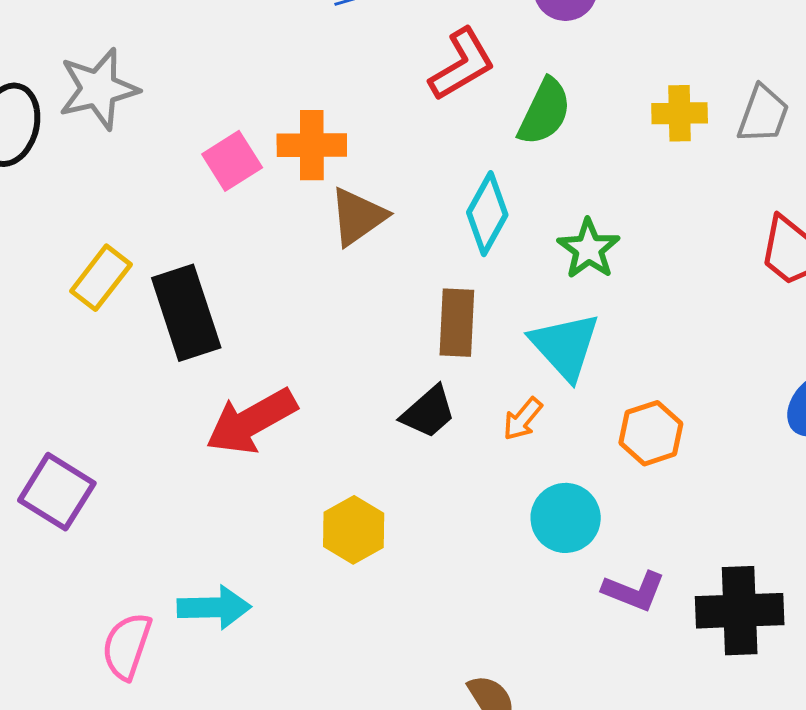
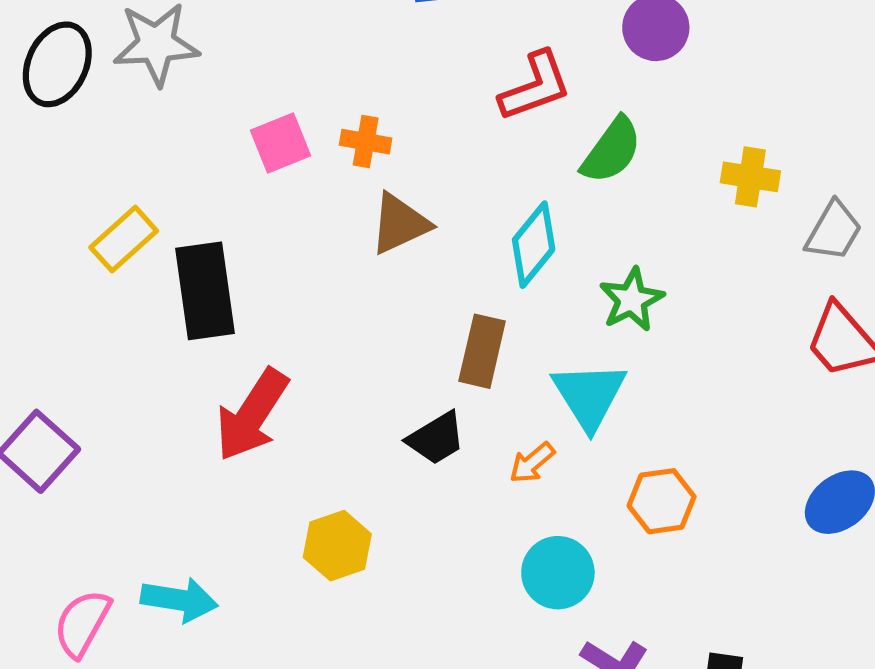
gray trapezoid: (763, 114) -> (834, 231), moved
orange cross: (312, 145) -> (366, 142), size x0.7
red arrow: (251, 421) -> (252, 415), turned -38

